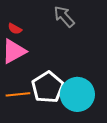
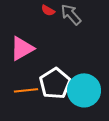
red semicircle: (15, 29) -> (48, 10), moved

